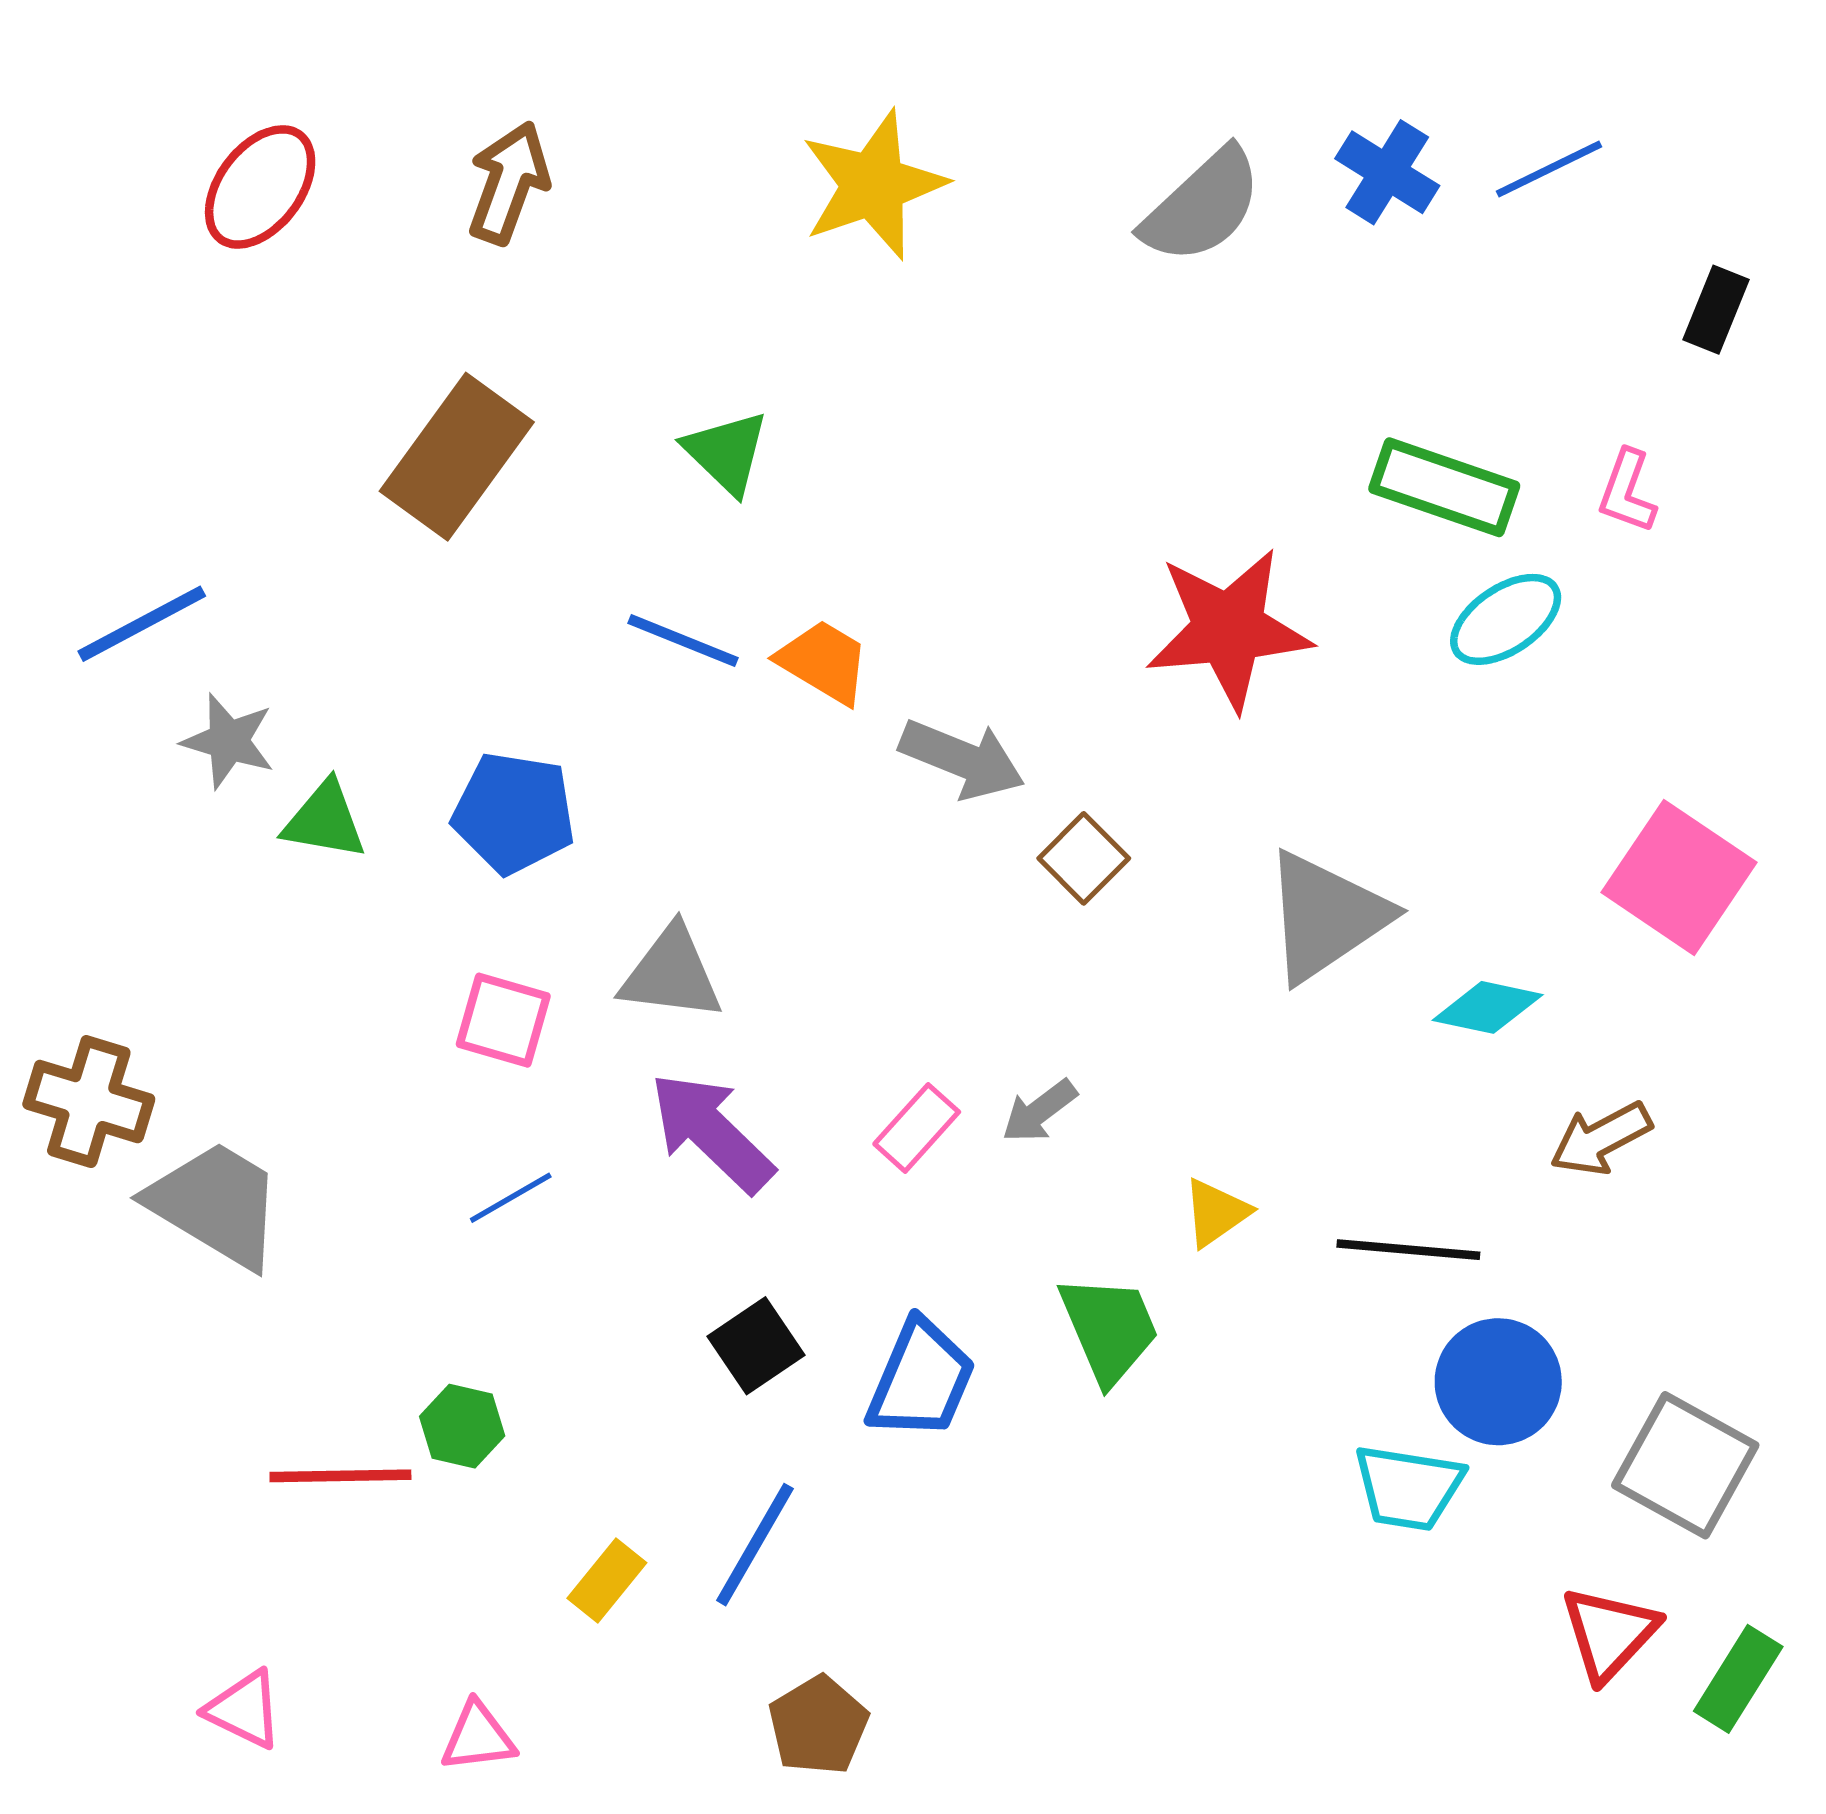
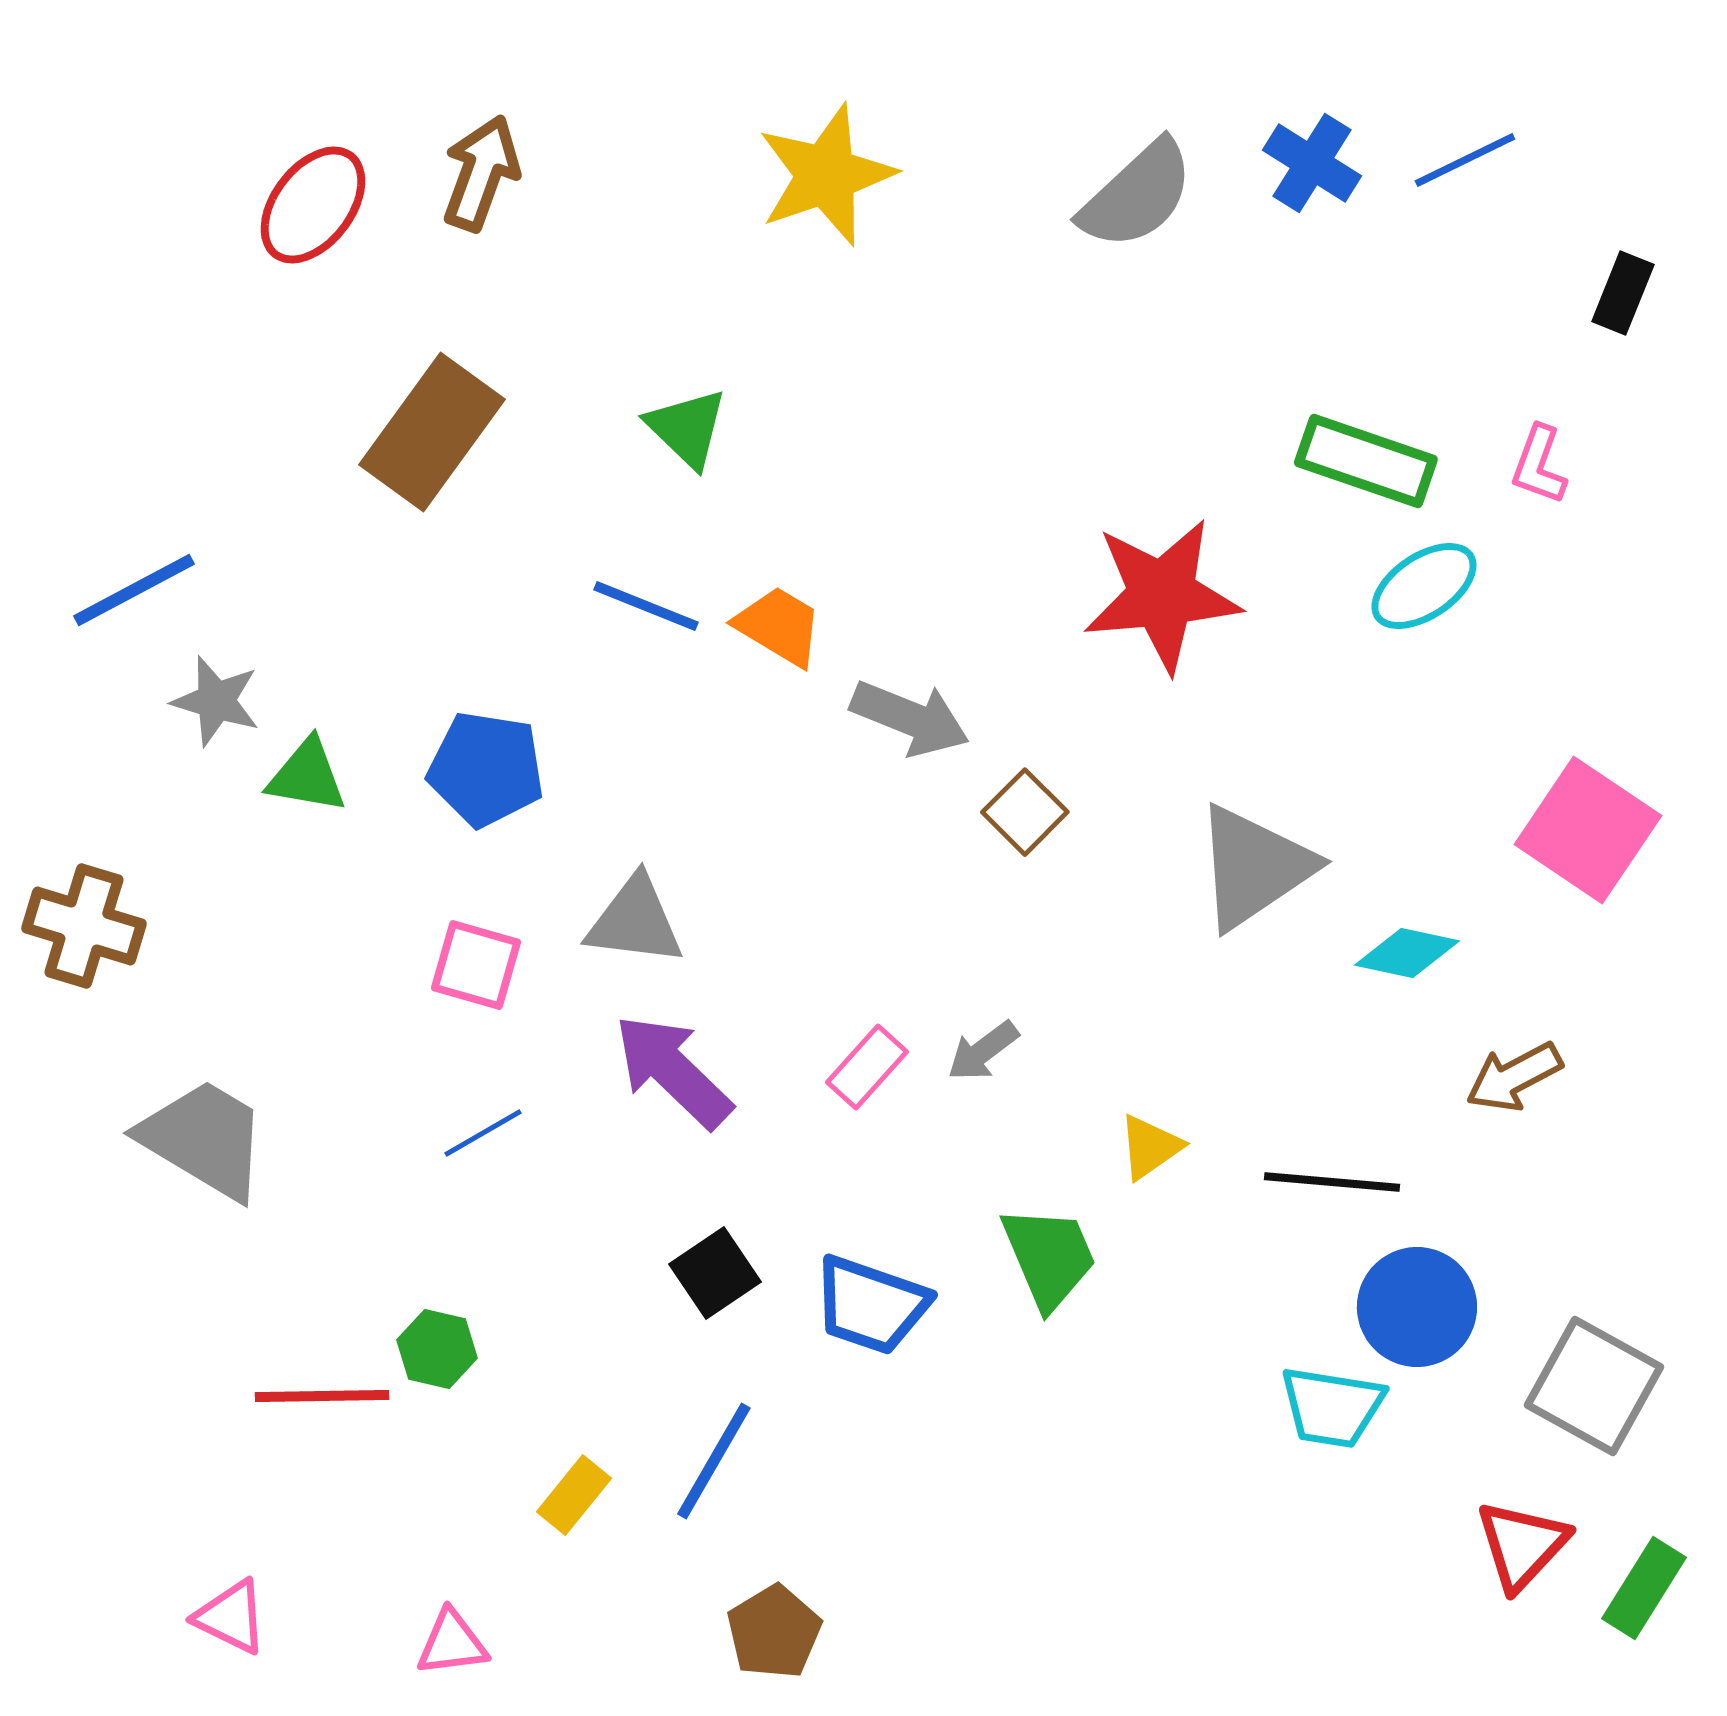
red ellipse: (260, 187) -> (313, 205), moved
brown cross: (89, 1102) -> (84, 926), moved
blue trapezoid: (921, 1380) -> (871, 1305), turned 86

